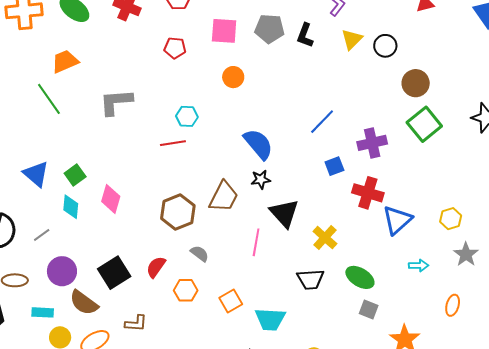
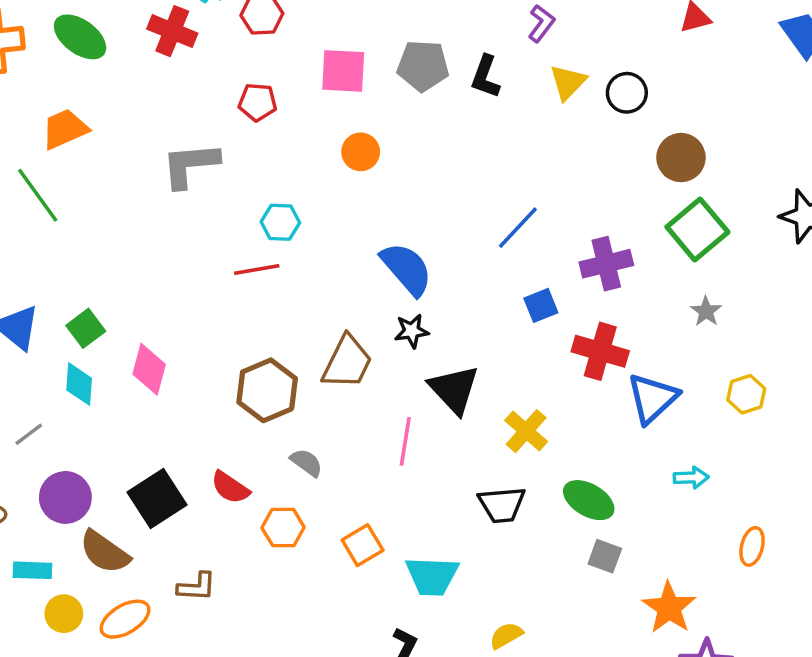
gray L-shape: (116, 102) -> (190, 165), moved
gray star: (466, 254) -> (706, 311), moved, size x0.7
red semicircle: (156, 267) -> (230, 487), turned -90

